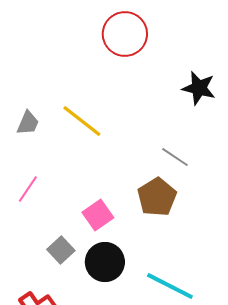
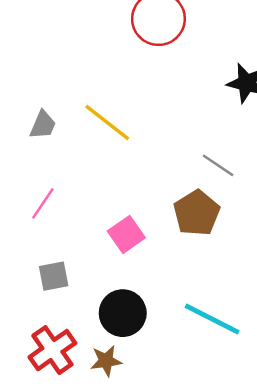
gray square: (61, 250) -> (54, 276), moved, turned 32
black circle: (105, 262) -> (123, 313), moved

